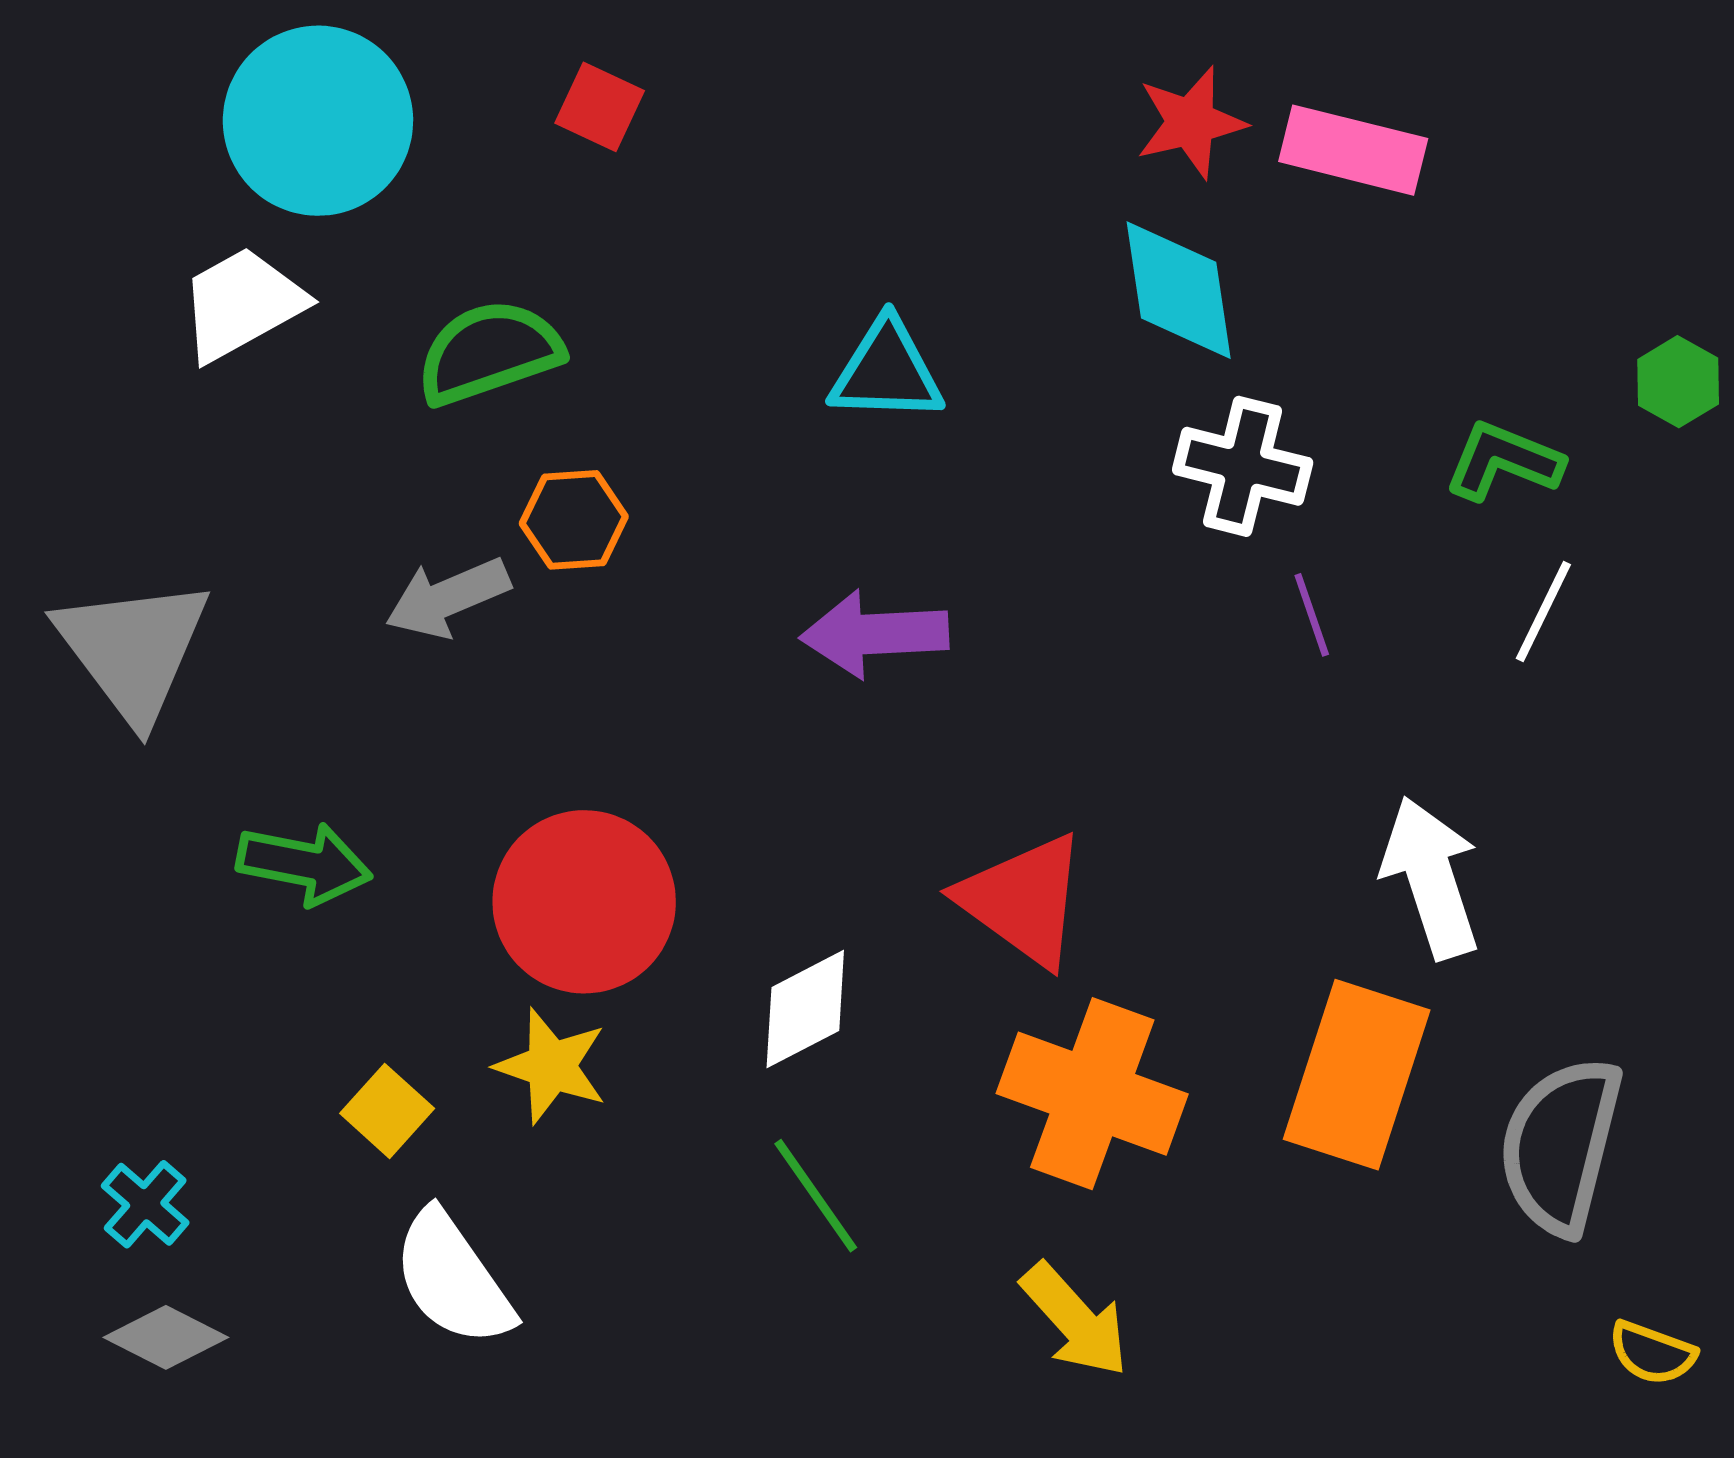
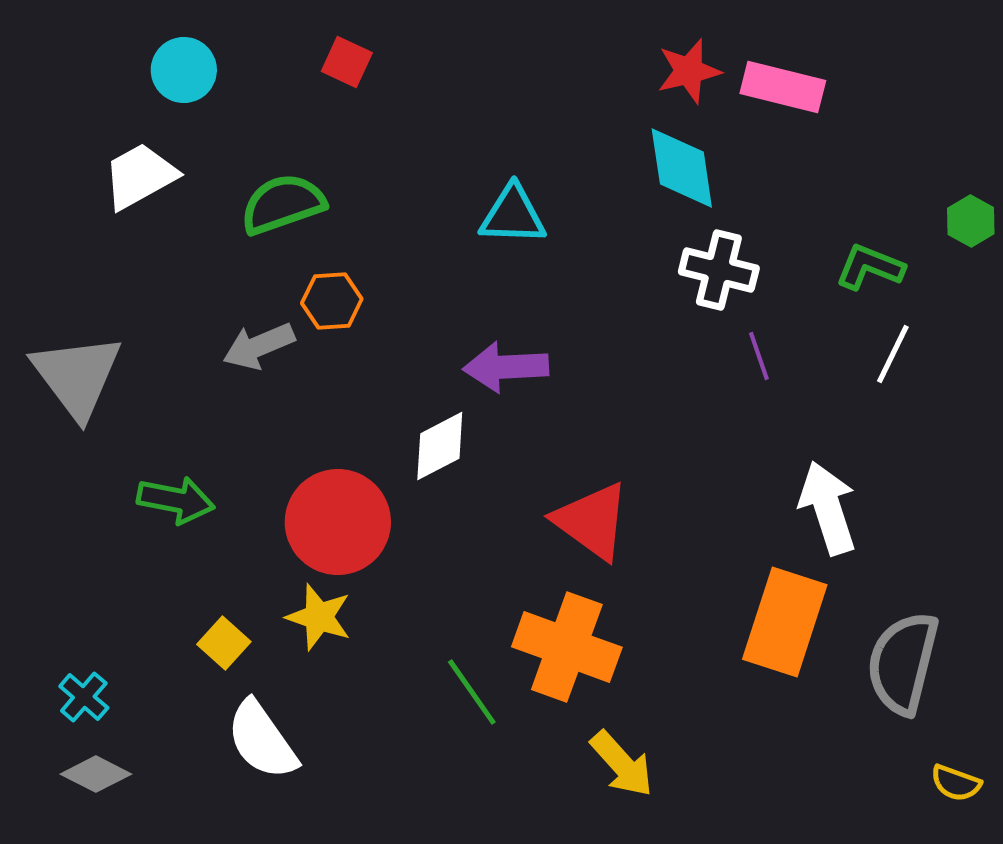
cyan circle: (318, 121) -> (184, 70), size x0.6
white diamond: (805, 1009) -> (440, 446), moved
orange cross: (1092, 1094) -> (567, 647), moved

